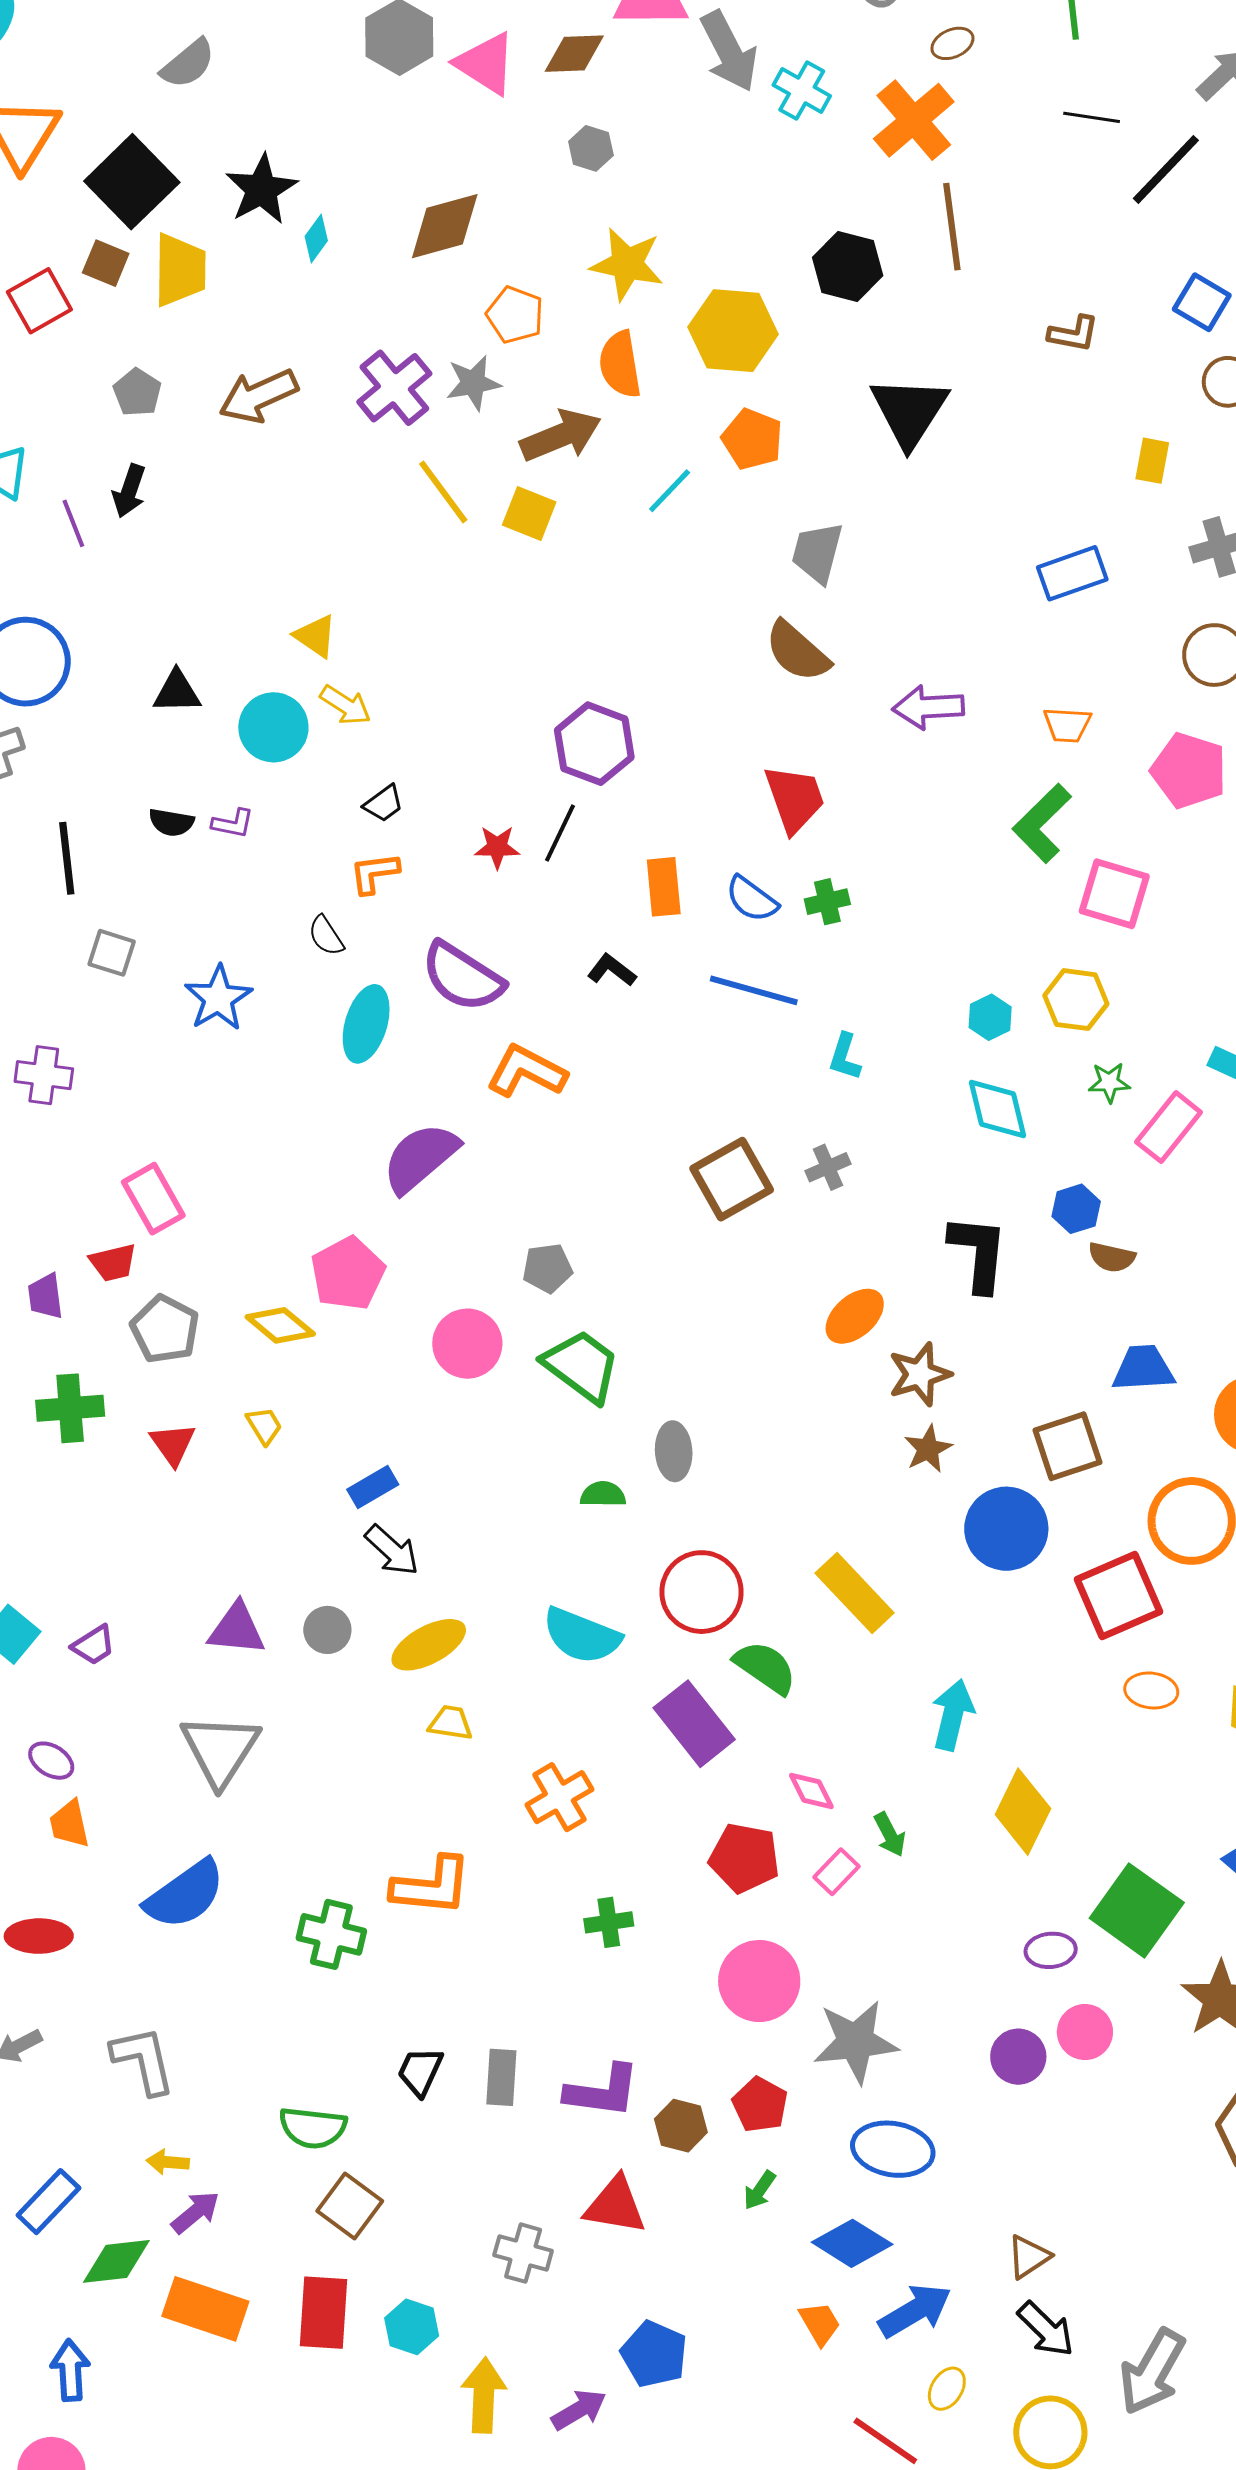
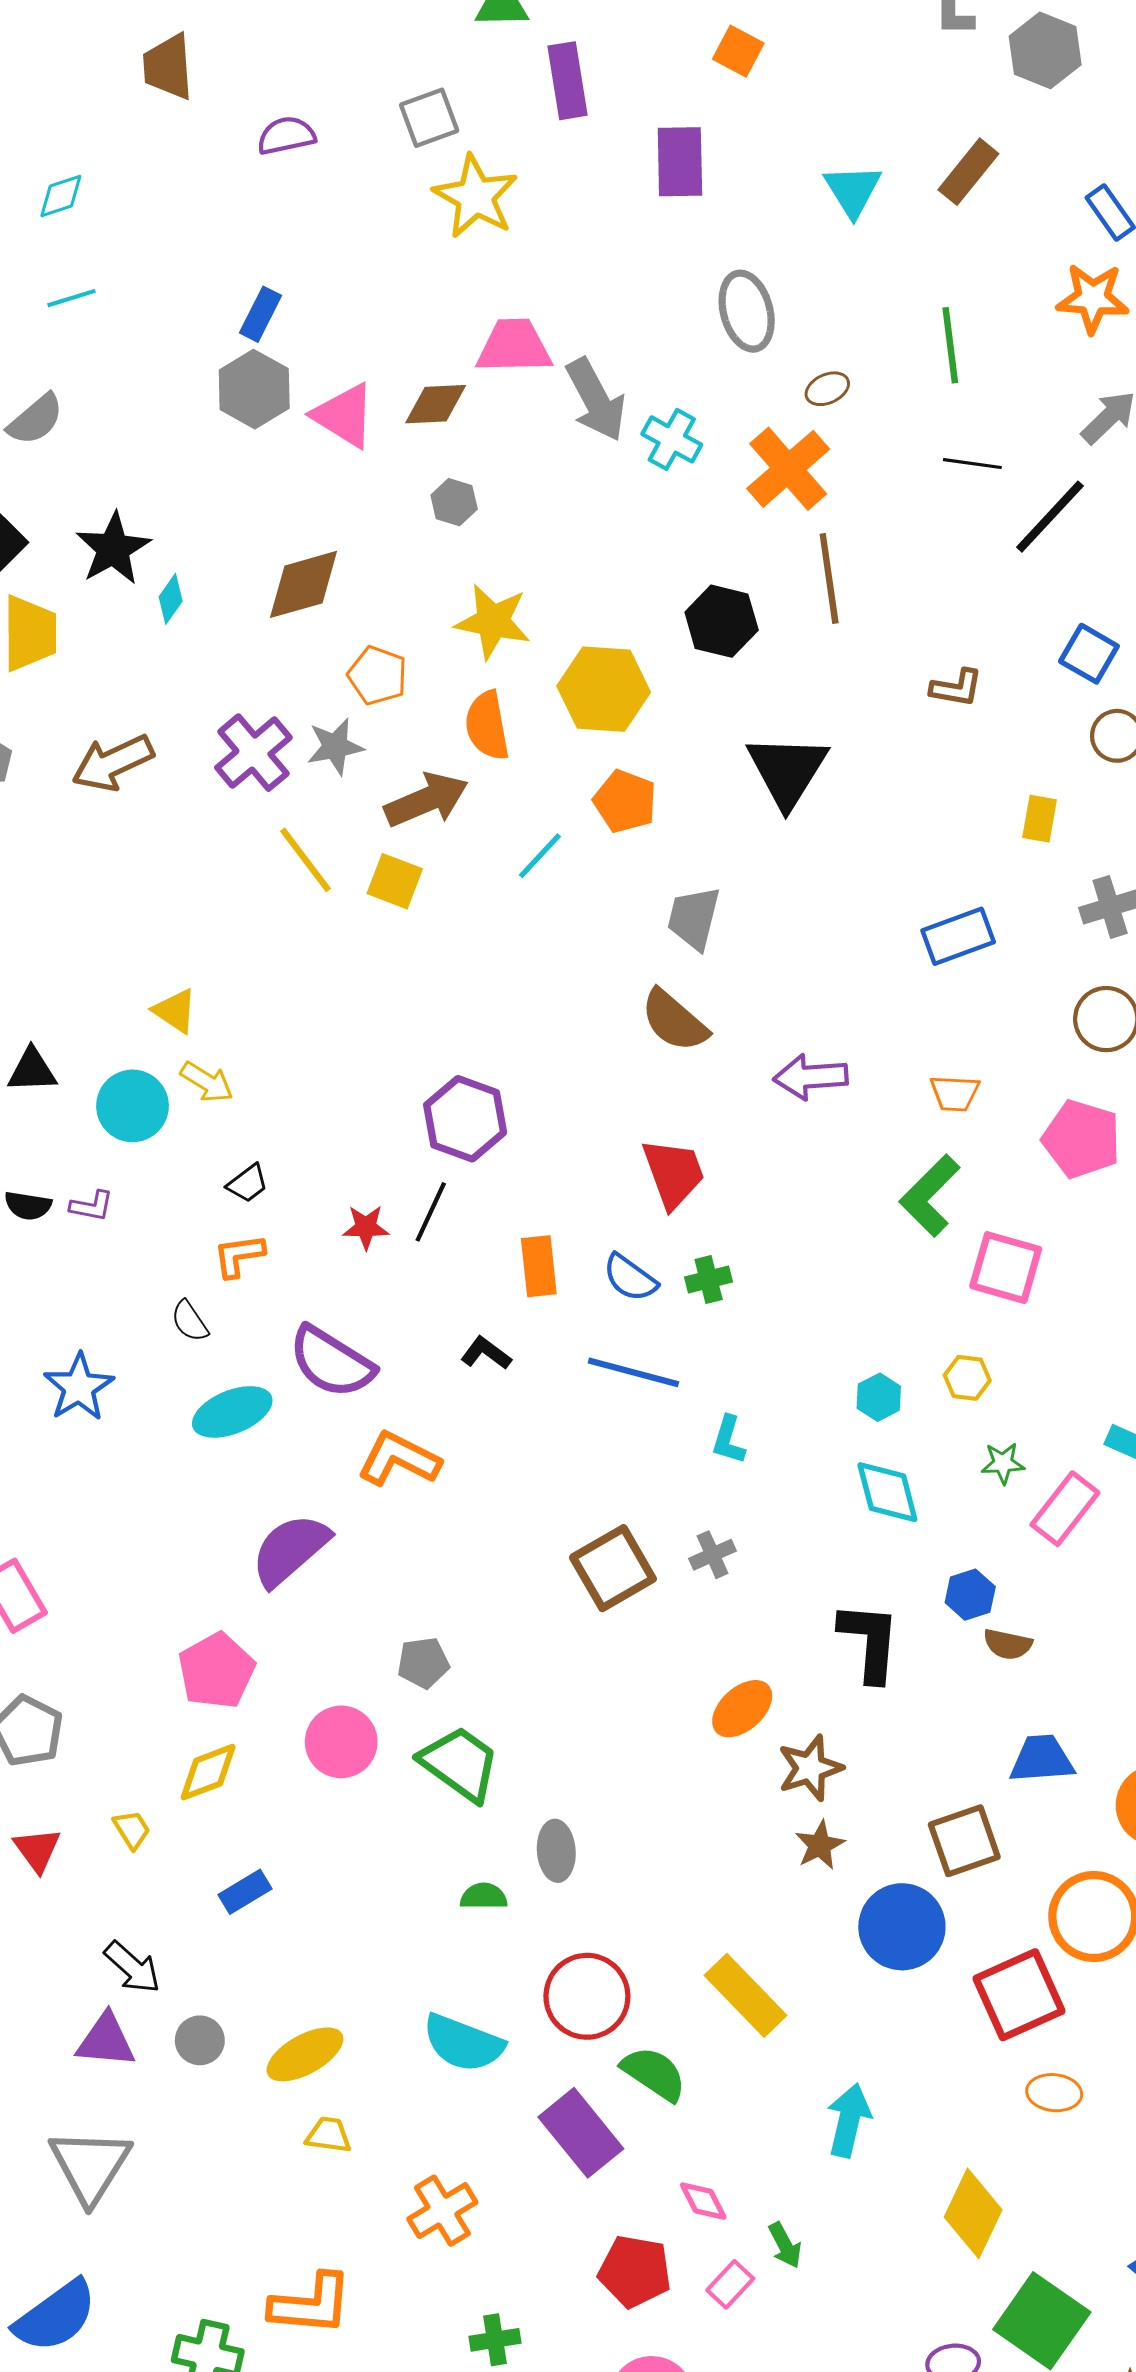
yellow hexagon: (1076, 1000) -> (967, 1378), size x0.7
cyan ellipse: (366, 1024) -> (232, 1412), turned 52
yellow diamond: (280, 1325) -> (208, 1772), moved, turned -60
black arrow: (392, 1550) -> (132, 1967), moved
yellow diamond: (1023, 1812) -> (973, 2213), moved

